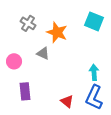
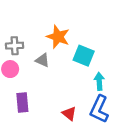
cyan square: (94, 21) -> (84, 56), moved
gray cross: (28, 23) -> (15, 46), moved, turned -35

